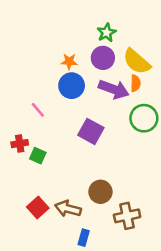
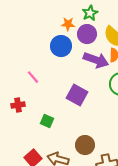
orange star: (69, 62) -> (68, 24), moved
blue circle: (72, 86) -> (61, 46), moved
green square: (38, 156) -> (47, 121), moved

